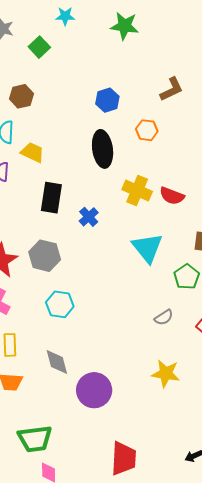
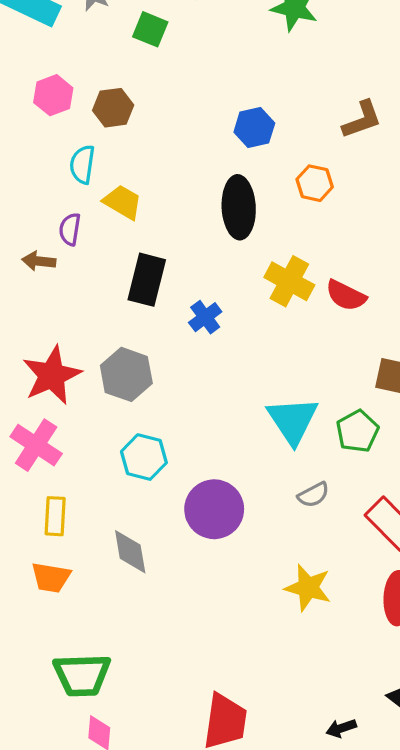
green square: (39, 47) -> (150, 29), turned -30
cyan triangle: (147, 248) -> (293, 420), moved
purple circle: (94, 390) -> (214, 509), moved

